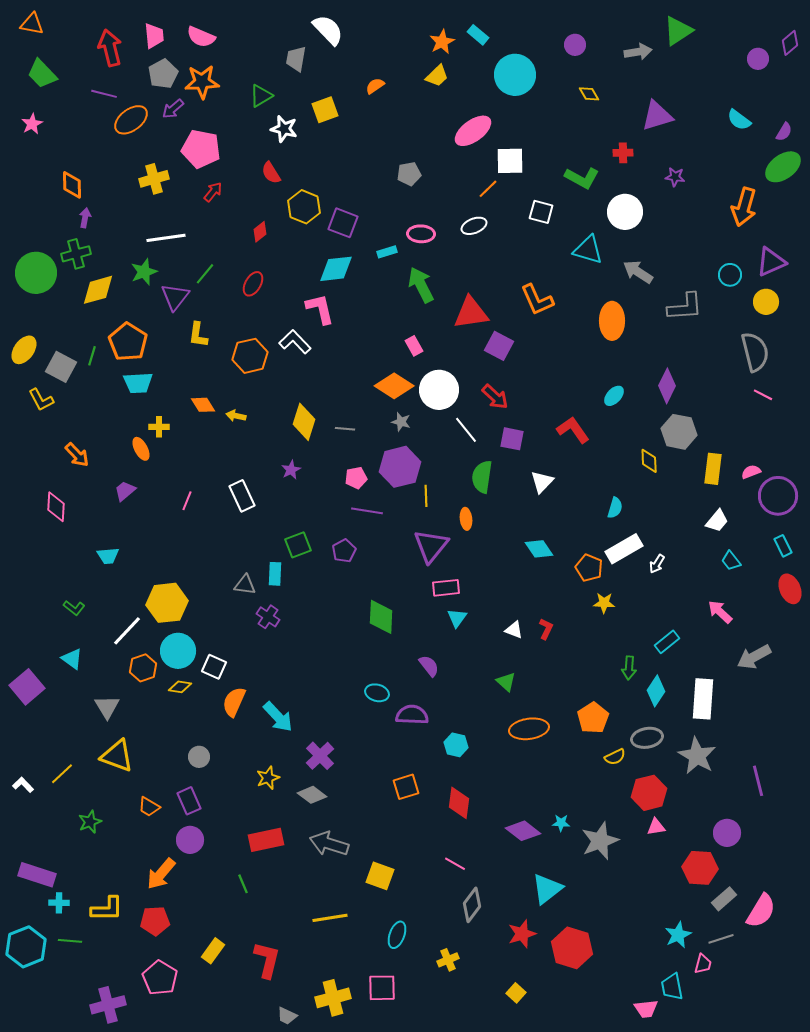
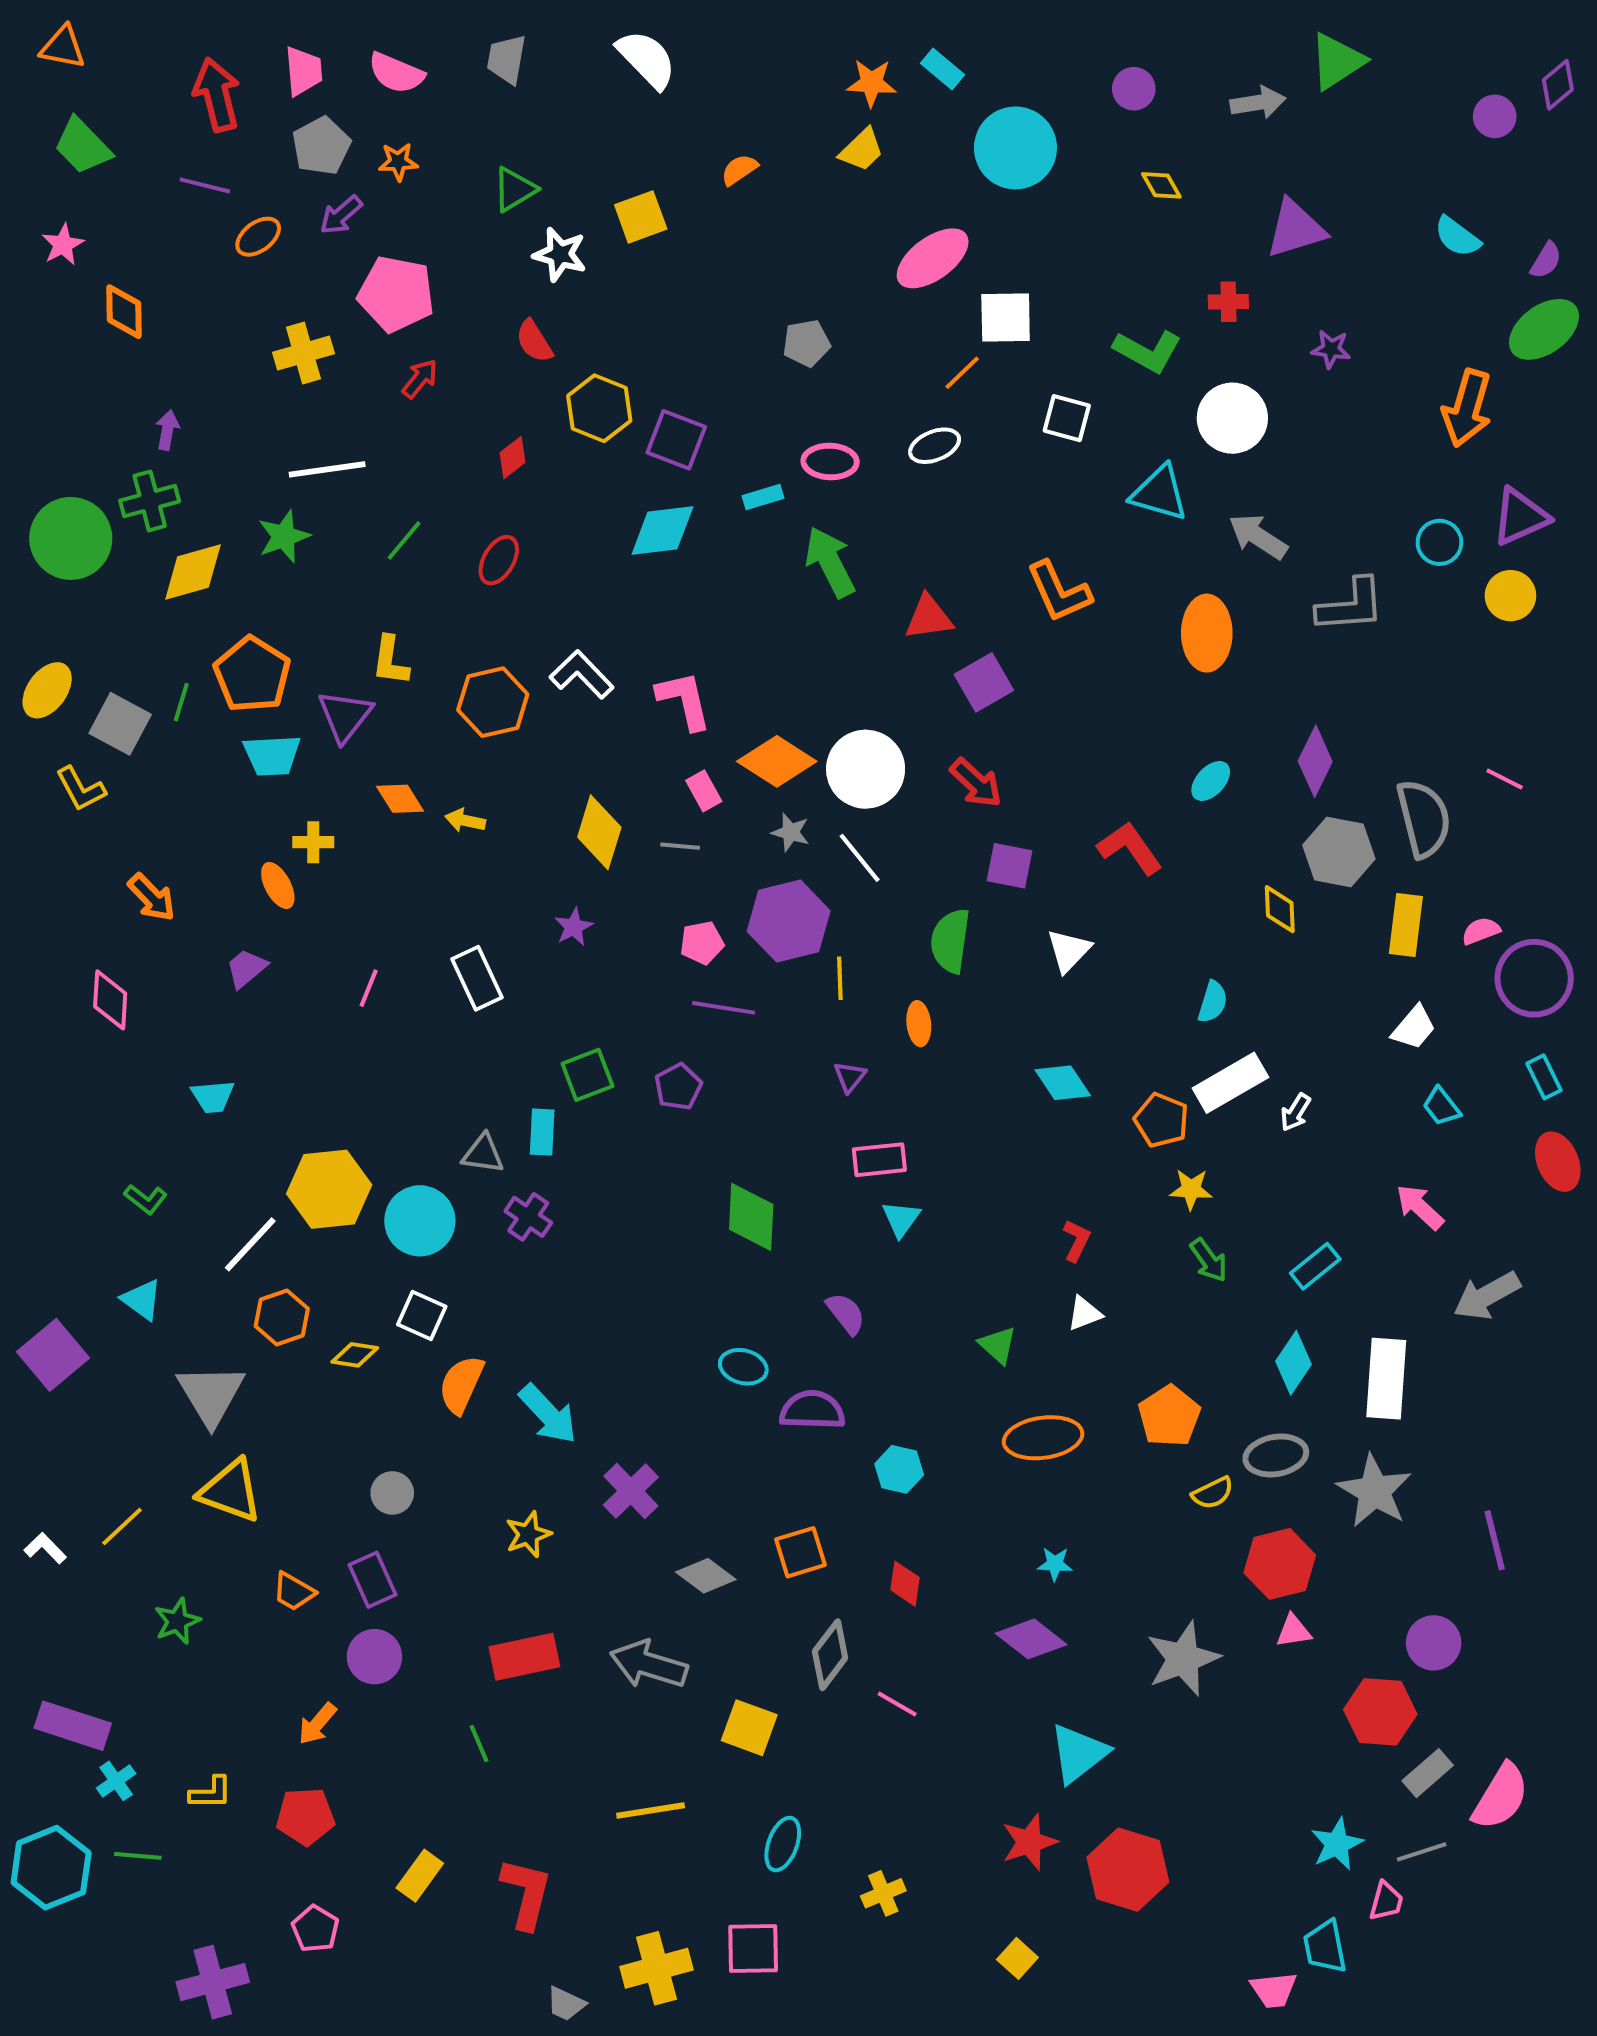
orange star: (442, 42) -> (871, 83), turned 30
gray trapezoid: (296, 59) -> (507, 59), moved
orange star: (202, 82) -> (398, 162), size x0.6
orange ellipse: (131, 120) -> (258, 237), size x0.7
orange diamond: (72, 185) -> (124, 312), moved
purple triangle: (175, 297) -> (345, 716), moved
pink L-shape: (320, 309) -> (684, 700), moved
red triangle: (471, 313) -> (929, 617), size x0.7
pink rectangle: (414, 346) -> (704, 791), moved
purple square: (499, 346) -> (984, 682), turned 32
gray semicircle: (755, 352) -> (1424, 818), moved
white line: (466, 430) -> (860, 858), moved
purple triangle: (431, 546) -> (850, 1077), size x0.5
white triangle: (514, 630) -> (1084, 1313), moved, turned -42
cyan circle: (178, 651) -> (420, 1221), moved
green arrow: (629, 668) -> (1209, 1260), moved, turned -40
gray triangle: (107, 707) -> (211, 1394), size x1.4
gray diamond: (312, 795) -> (706, 1576), moved
red diamond: (459, 803) -> (905, 1584), size x0.7
cyan star: (561, 823) -> (1055, 1564), moved
orange arrow: (161, 874) -> (317, 1724), size x0.7
cyan cross: (59, 903) -> (116, 1781), turned -36
gray diamond: (472, 905) -> (830, 1655), moved
yellow L-shape: (107, 909) -> (211, 1793), size x0.7
pink pentagon: (160, 978) -> (315, 1929), size x0.7

